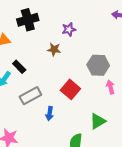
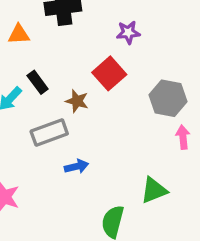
brown star: (54, 50) -> (77, 101), moved
red square: (70, 89) -> (109, 73), moved
blue arrow: (50, 114) -> (77, 166), turned -120

